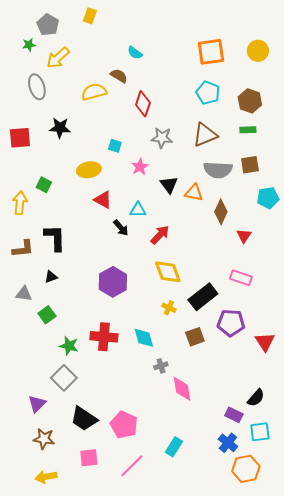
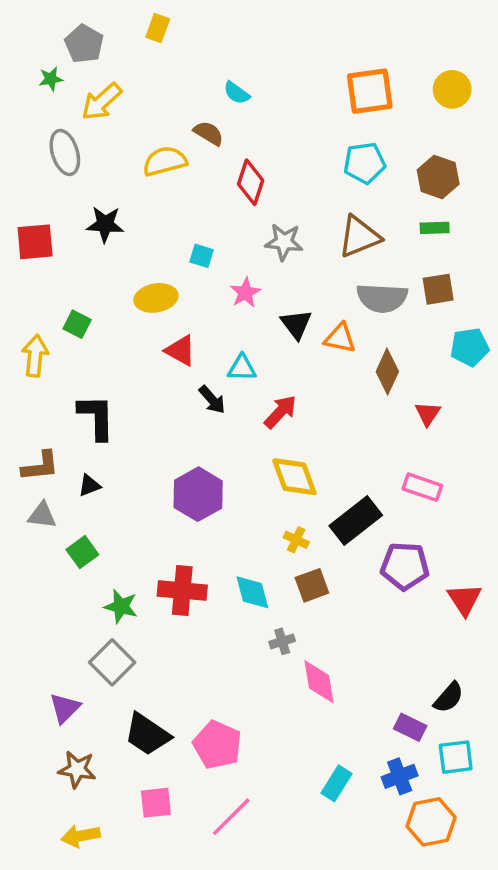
cyan pentagon: (208, 93) -> (365, 163), turned -30
brown L-shape: (23, 249) -> (40, 466), moved
brown square: (195, 337) -> (312, 585), moved
blue cross: (228, 443) -> (400, 776), turned 30
cyan rectangle: (174, 447) -> (336, 783), moved

